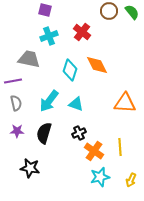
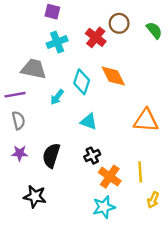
brown circle: (109, 11) -> (119, 23), moved
green semicircle: (132, 12) -> (154, 30), moved
cyan arrow: (49, 101) -> (57, 97), moved, size x0.6
cyan star: (100, 177) -> (104, 207), moved
yellow arrow: (131, 180) -> (153, 200), moved

